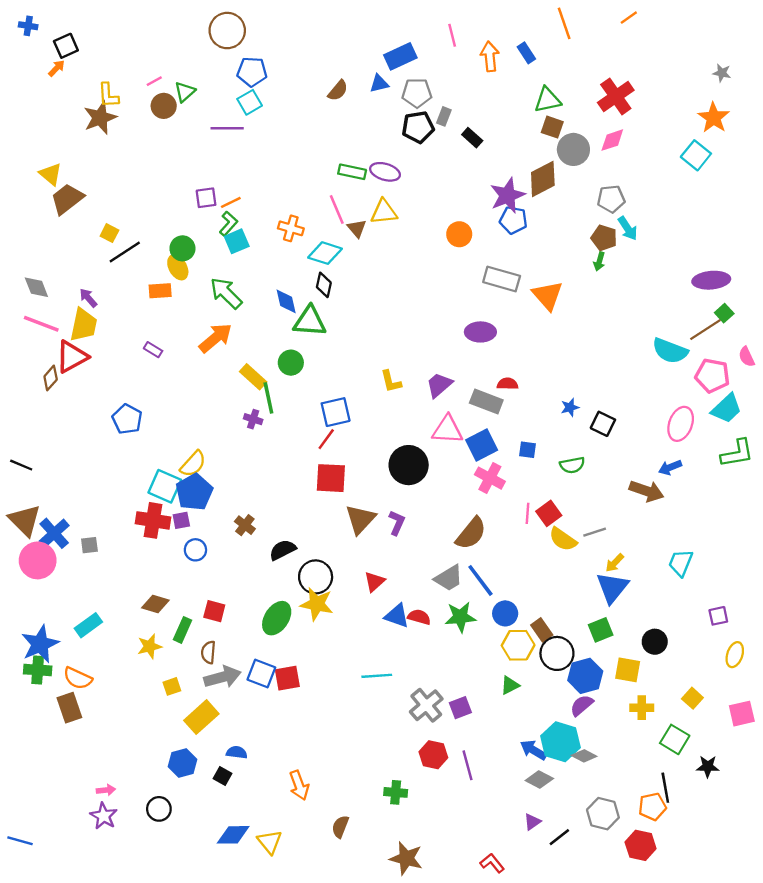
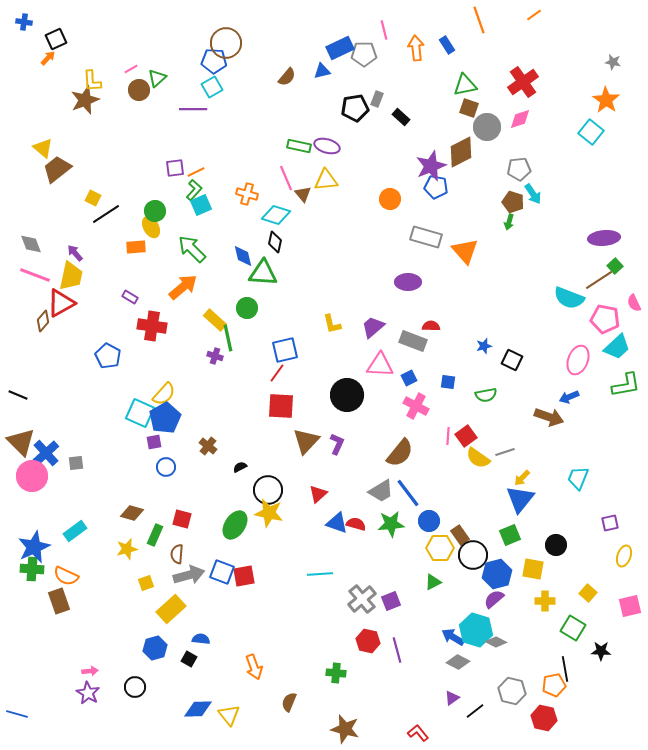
brown circle: (227, 31) -> (226, 43), moved
gray pentagon: (417, 93) -> (364, 54), moved
blue square: (482, 445) -> (409, 378), size x0.6
red cross: (153, 520) -> (152, 326), moved
black semicircle: (283, 550) -> (240, 467), size x0.6

